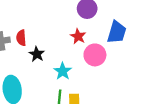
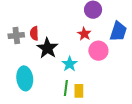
black star: (37, 54) -> (47, 48), size x1.5

